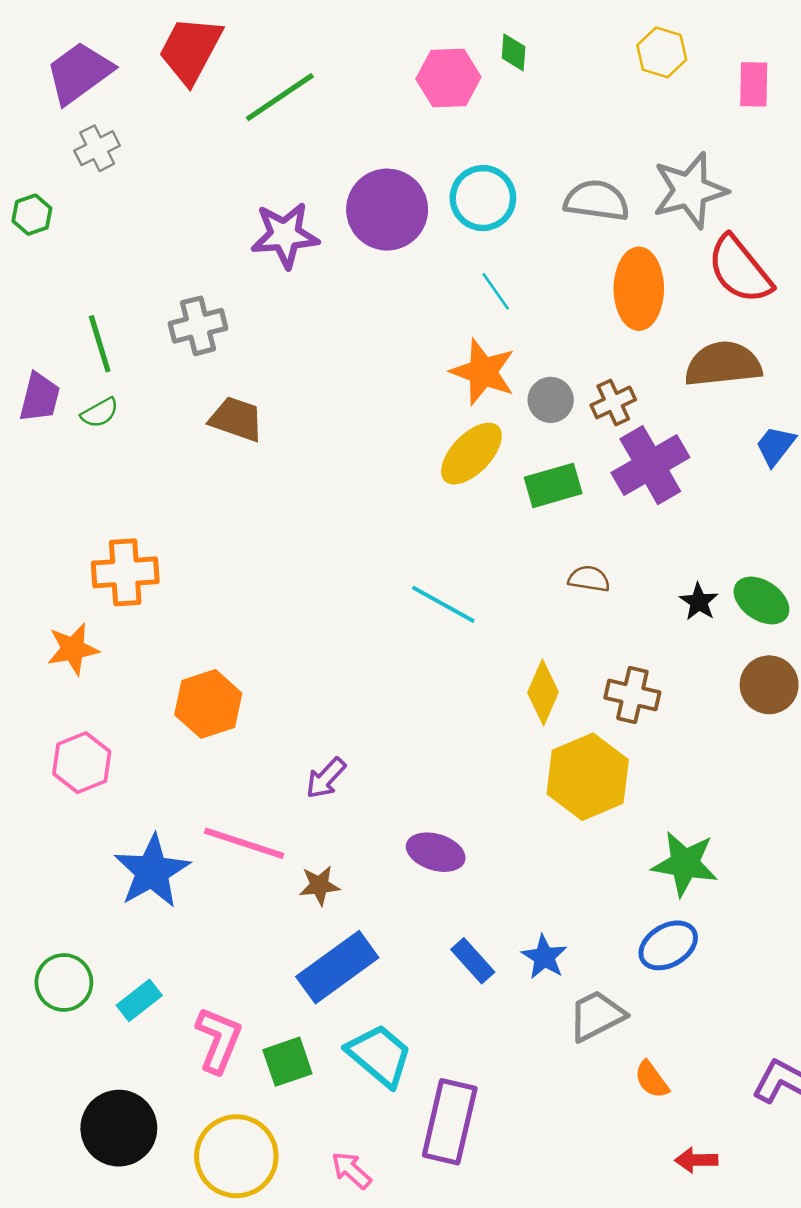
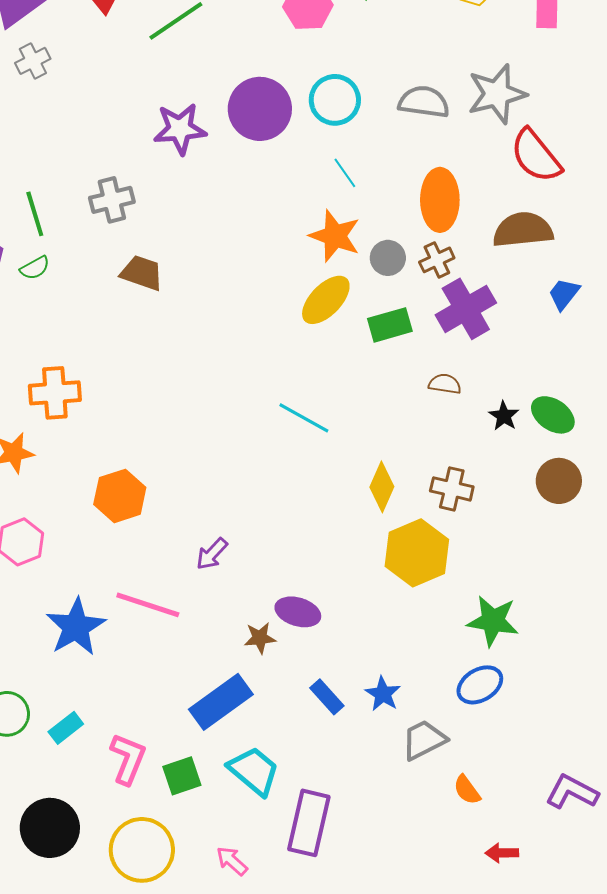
orange ellipse: (639, 289) -> (440, 200), moved
brown semicircle: (589, 579) -> (445, 384), moved
brown star: (319, 885) -> (260, 638), moved

